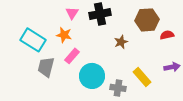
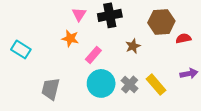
cyan rectangle: (33, 40) -> (21, 49), moved, size x0.7
pink rectangle: (72, 56) -> (93, 55), moved
gray trapezoid: (46, 67) -> (51, 89), moved
gray cross: (118, 88) -> (130, 85), moved, turned 35

